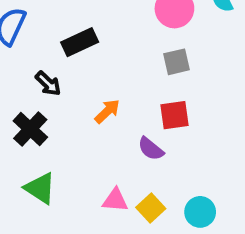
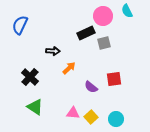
black rectangle: (80, 42) -> (86, 33), moved
black arrow: (48, 84) -> (53, 51), moved, turned -40
red square: (174, 115) -> (114, 79), moved

